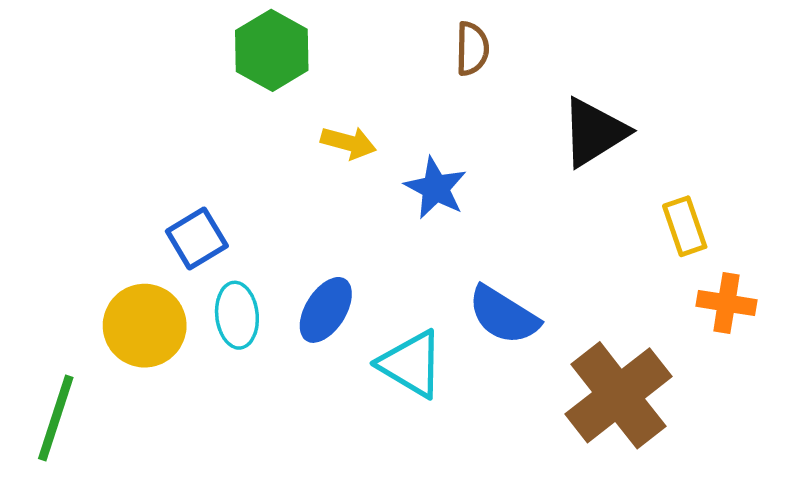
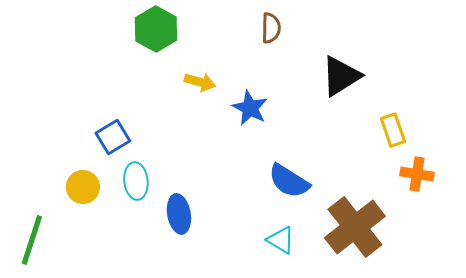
blue ellipse: (326, 310) -> (179, 214), moved, turned -42
yellow circle: (145, 326) -> (83, 187), size x0.7
cyan triangle: (411, 364) -> (281, 240), moved, size x0.7

